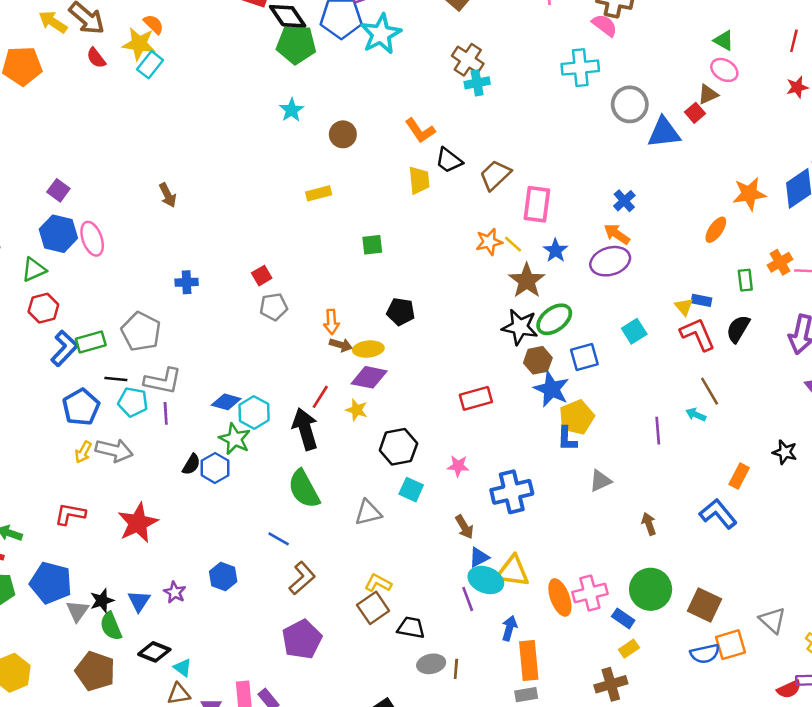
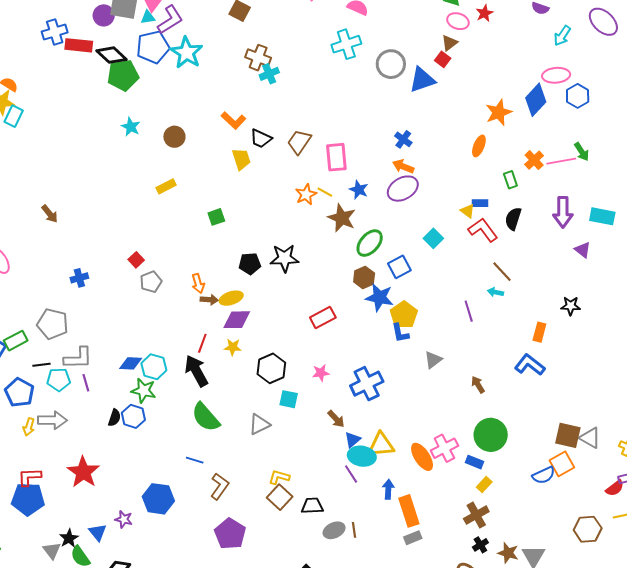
red star: (797, 87) -> (484, 13), moved
black star: (520, 327) -> (284, 258), moved
blue hexagon: (223, 577) -> (158, 499), size x1.4
blue pentagon: (51, 583) -> (28, 499), moved
brown square: (704, 605) -> (568, 435), moved

